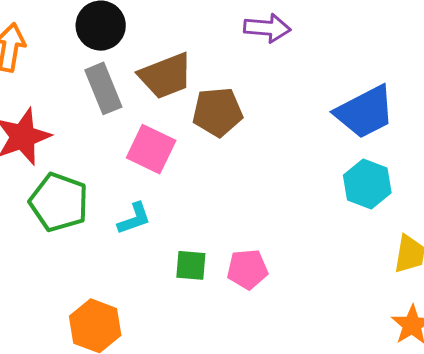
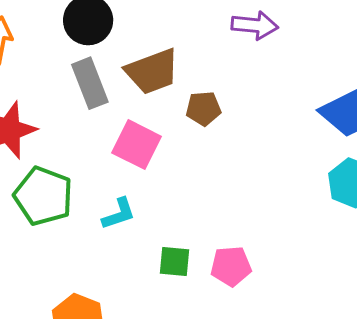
brown pentagon: (217, 112) -> (204, 109), size x0.7

